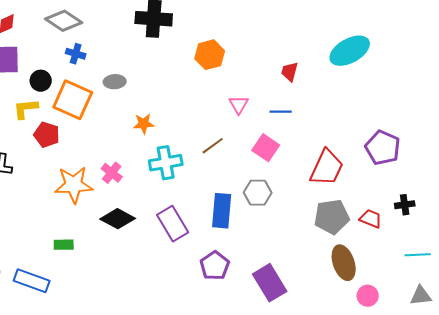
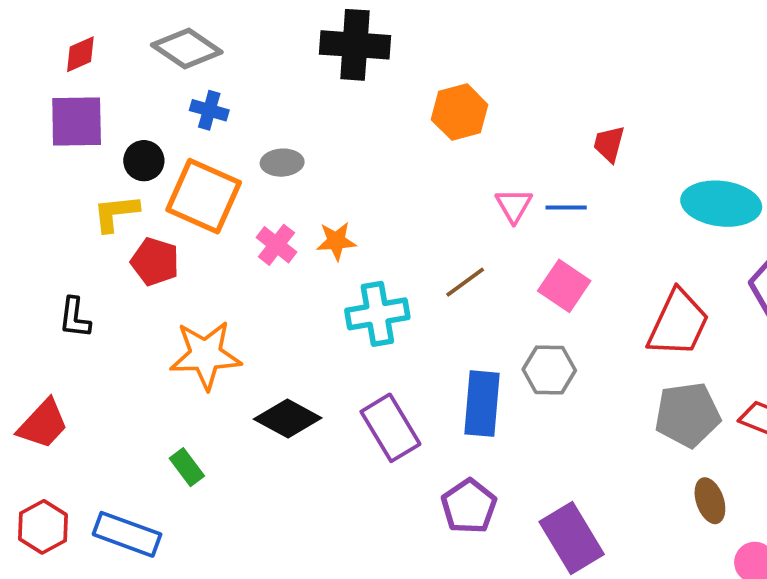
cyan ellipse: (350, 51) -> (721, 204), moved, turned 36
blue line: (281, 112) -> (566, 207), moved
pink cross: (112, 173) -> (277, 245), moved
green rectangle: (64, 245) -> (187, 467), turned 54
brown ellipse: (344, 263) -> (710, 501), size x0.7

